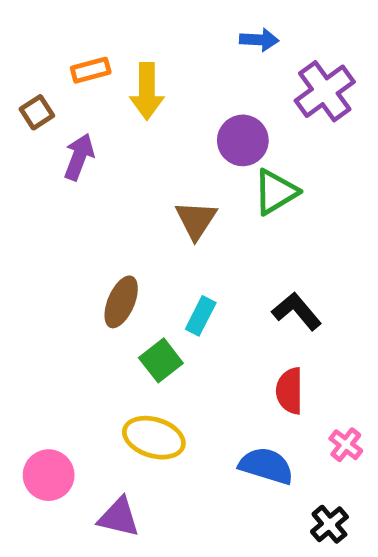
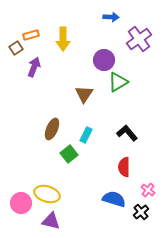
orange rectangle: (91, 70) -> (31, 35), moved
yellow ellipse: (154, 438) -> (47, 194), moved
black cross: (329, 524) -> (141, 212), moved

